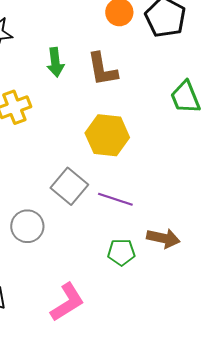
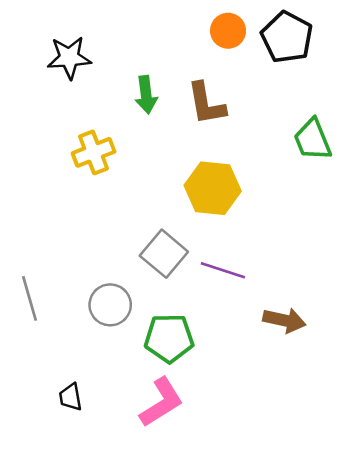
green pentagon: (121, 252) -> (169, 338), moved, size x1.4

